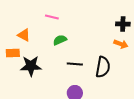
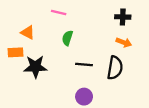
black cross: (123, 24) -> (123, 17), moved
green semicircle: (60, 40) -> (67, 38), turned -48
orange arrow: (121, 44) -> (124, 42), moved

